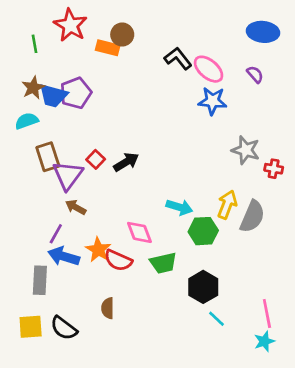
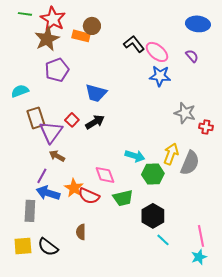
green line: (35, 44) -> (25, 14), moved, turned -72
brown star: (33, 88) -> (47, 39), moved, size x1.4
blue trapezoid: (53, 96) -> (96, 93), moved

